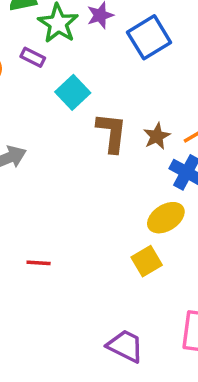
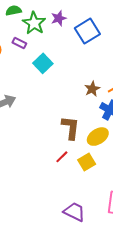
brown L-shape: (112, 133) -> (71, 128), moved
red line: (39, 263) -> (62, 157), moved, turned -48

